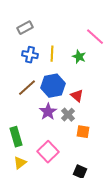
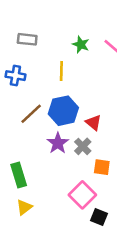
gray rectangle: (25, 28) -> (27, 39), turned 35
blue cross: (30, 55) -> (15, 76), moved
green star: (79, 57) -> (81, 44), moved
pink square: (48, 152) -> (82, 195), moved

